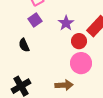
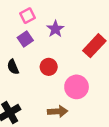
purple star: (66, 23) -> (55, 29), moved
red circle: (79, 41) -> (49, 67), moved

